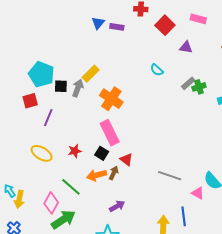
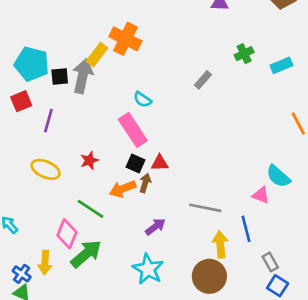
cyan semicircle: (157, 70) -> (143, 100), moved
gray rectangle: (188, 83) -> (203, 80), moved
gray arrow: (78, 88) -> (83, 76), size x1.4
orange cross: (111, 99) -> (125, 39), moved
black square: (102, 153) -> (136, 163), moved
red triangle: (126, 160) -> (160, 163), turned -32
gray line: (170, 176) -> (205, 208), moved
yellow arrow: (19, 199) -> (45, 263), moved

